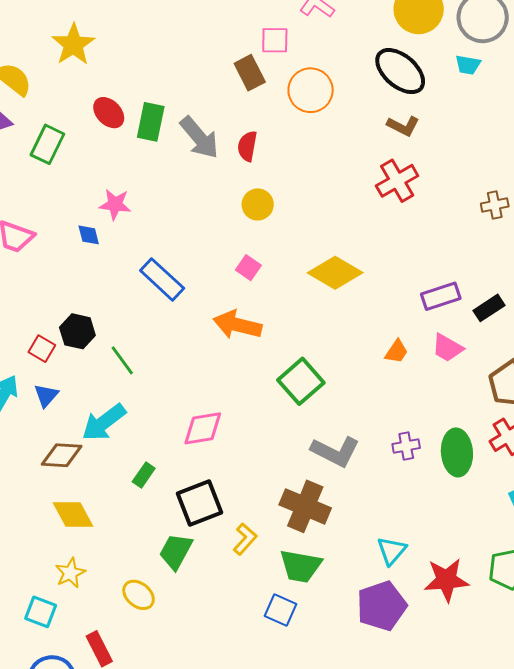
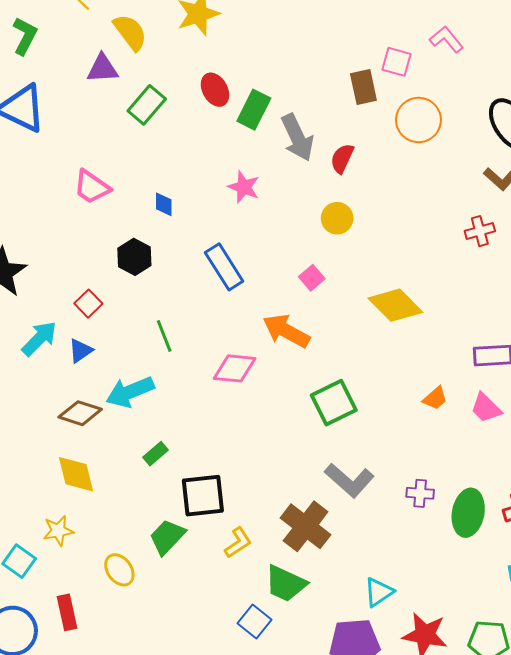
red cross: (397, 181) -> (480, 231), size x0.7
pink star: (115, 204) -> (244, 187), moved
black hexagon: (77, 331) -> (134, 257), moved
pink diamond: (203, 428) -> (235, 368), moved

